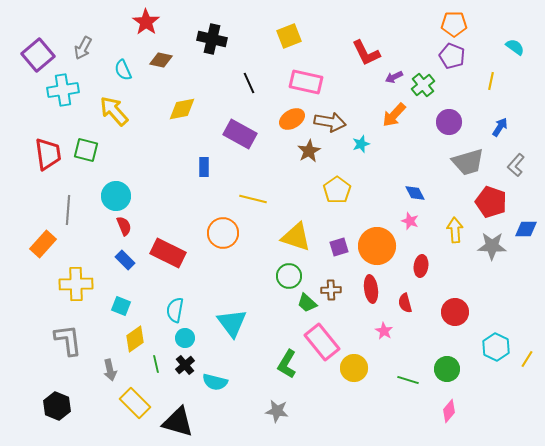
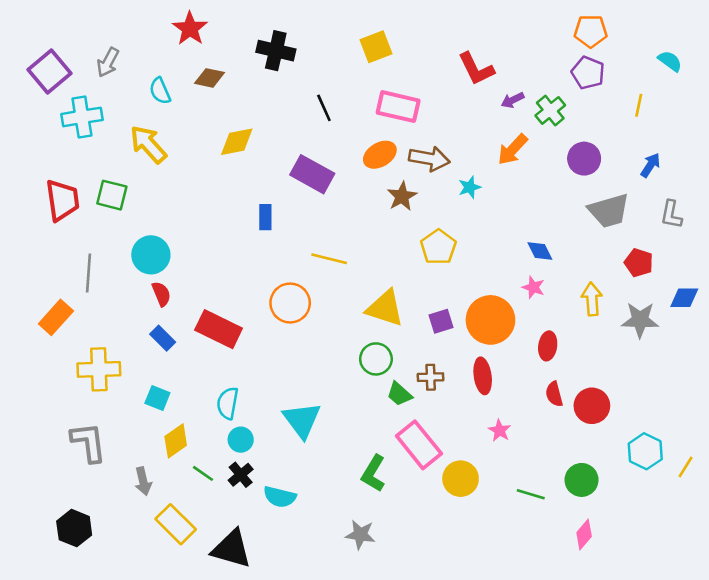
gray L-shape: (516, 165) -> (671, 215), turned -30
red pentagon: (491, 202) -> (639, 263), size x0.7
red semicircle: (405, 303) -> (554, 394), moved
green line: (156, 364) -> (203, 473), turned -42

